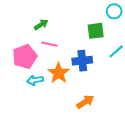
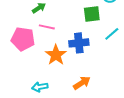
pink pentagon: (25, 57) -> (23, 39), turned 30
cyan arrow: (35, 80) -> (40, 87), moved

